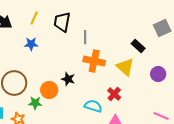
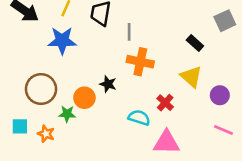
blue star: (31, 44) -> (62, 41), size x1.6
yellow triangle: (125, 67) -> (191, 77), moved
purple circle: (158, 74) -> (220, 95), moved

